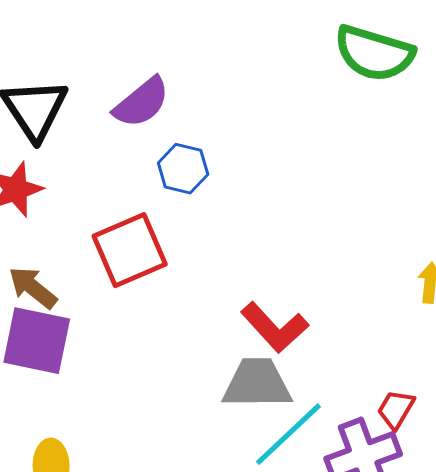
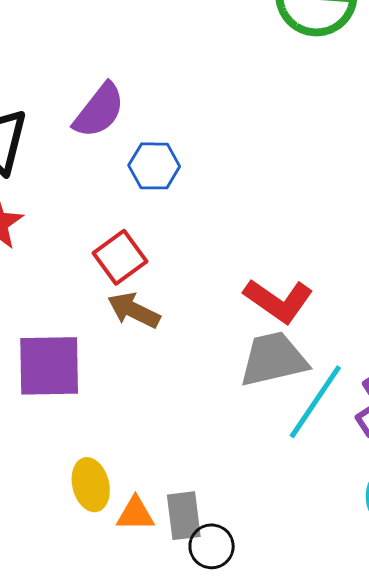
red square: (130, 250) -> (120, 257), size x0.7
brown arrow: (33, 288) -> (134, 310), moved

